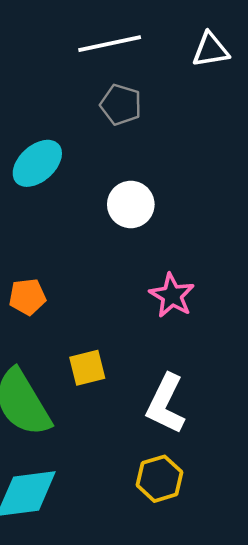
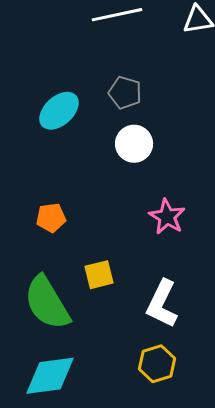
gray pentagon: (121, 105) -> (125, 93), moved

